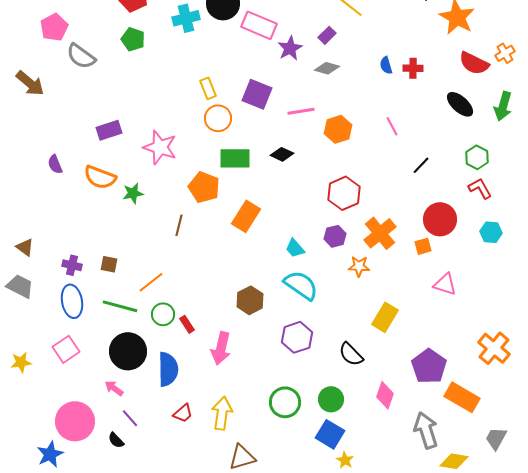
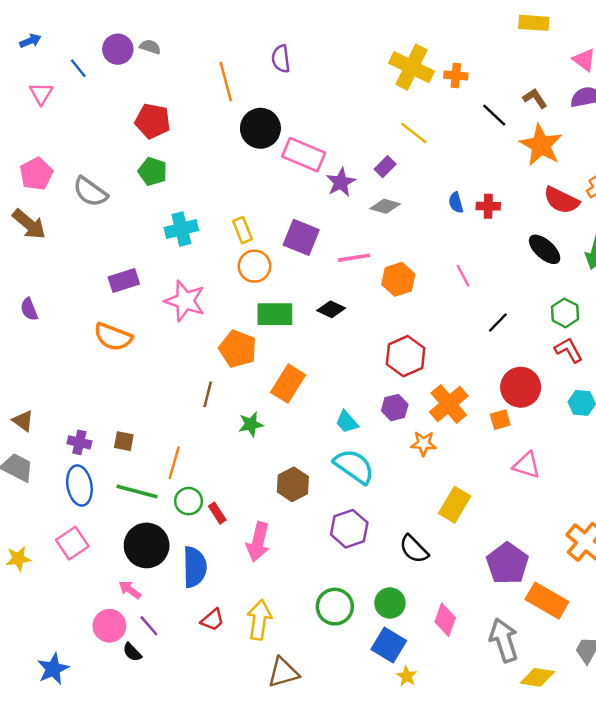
cyan cross: (186, 18) -> (181, 229), moved
pink pentagon: (54, 27) -> (36, 174), moved
purple semicircle: (55, 164) -> (29, 309), moved
green star: (133, 193) -> (251, 424), moved
orange line: (151, 282) -> (174, 463), turned -36
pink diamond: (385, 395) -> (445, 620), moved
pink circle: (75, 421) -> (109, 626), moved, size x0.7

